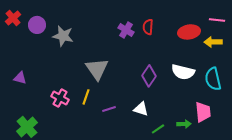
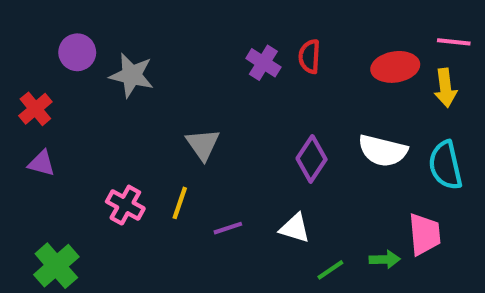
red cross: (13, 18) -> (35, 109), moved
yellow arrow: (213, 42) -> (445, 88), turned -96
gray triangle: (97, 69) -> (203, 144), size x0.7

